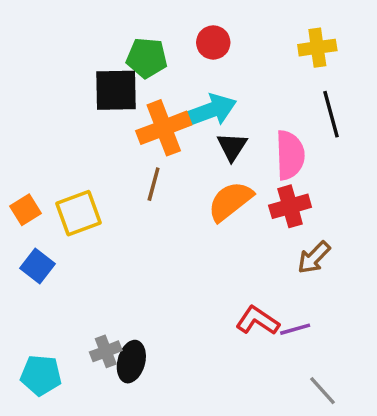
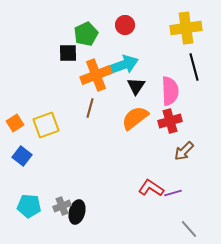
yellow cross: (317, 48) -> (186, 28), size x1.4
green pentagon: (147, 58) -> (86, 34), turned -30
black square: (116, 90) -> (68, 53), size x0.7
cyan pentagon: (41, 375) -> (29, 206), moved

